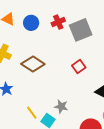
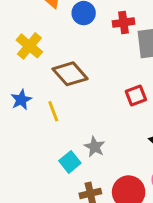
yellow line: (32, 113) -> (53, 111), moved

